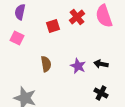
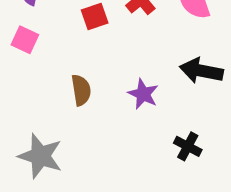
black arrow: (101, 64) -> (201, 71), moved, size x1.5

